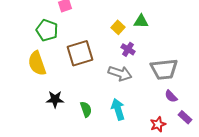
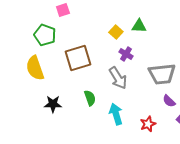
gray arrow: (120, 73) -> (118, 78), turned 40
green semicircle: (86, 109) -> (90, 98), moved
red star: (158, 124) -> (148, 124), moved

